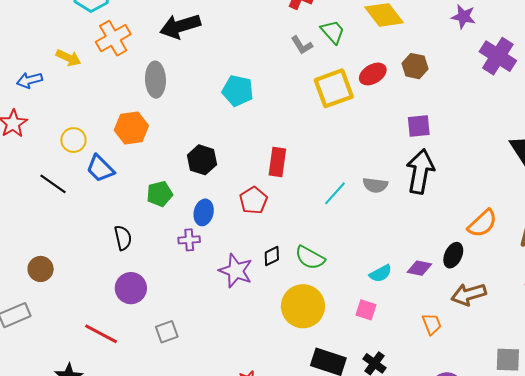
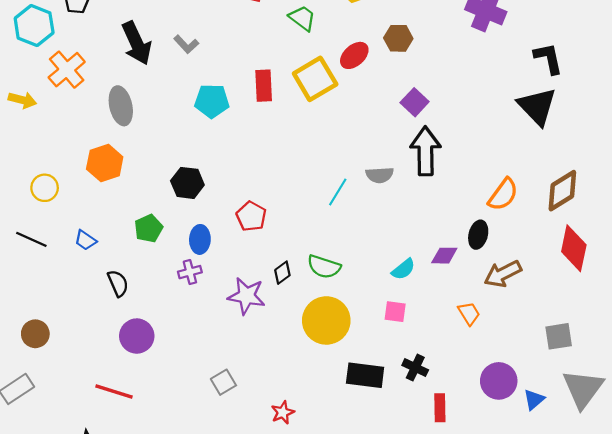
black arrow: (180, 26) -> (137, 43), turned -87
gray L-shape: (302, 45) -> (186, 44), moved
purple square: (419, 126) -> (415, 102), turned -30
red rectangle: (277, 162) -> (264, 86), moved
blue trapezoid: (100, 168) -> (85, 240), moved, size x0.7
gray square: (167, 332) -> (223, 382), moved

